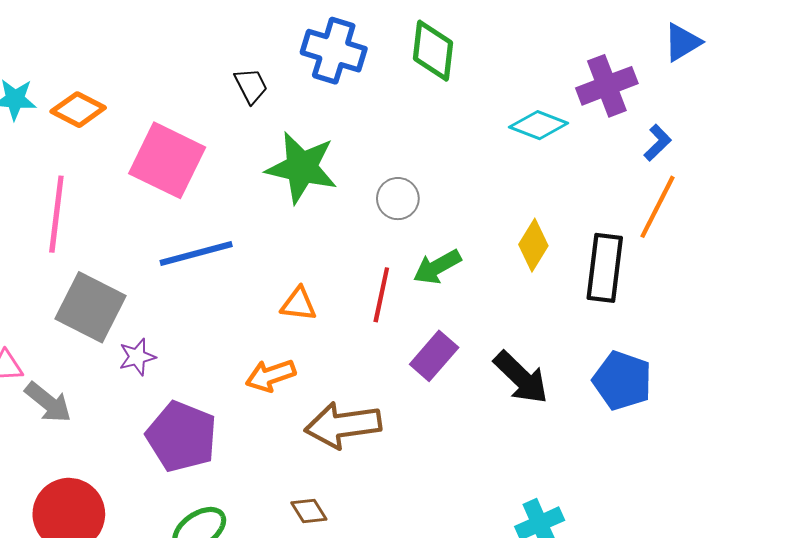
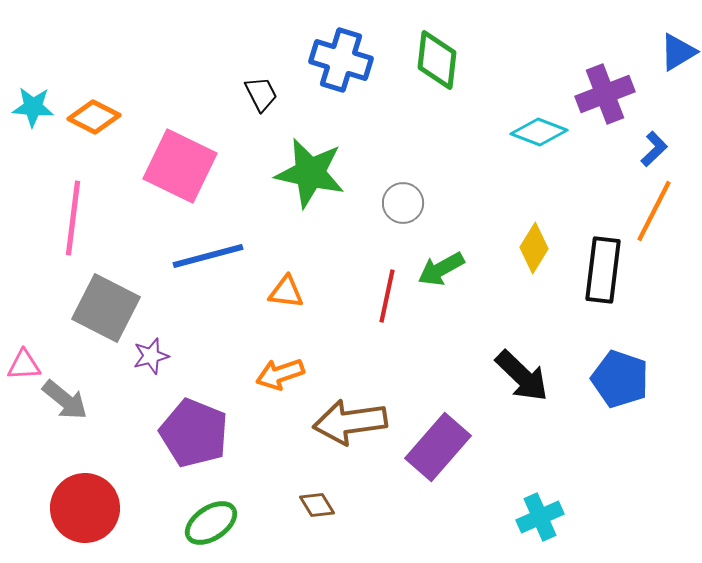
orange triangle: (299, 304) -> (286, 292), moved
purple rectangle: (434, 356) -> (438, 447), moved, size x1.4

